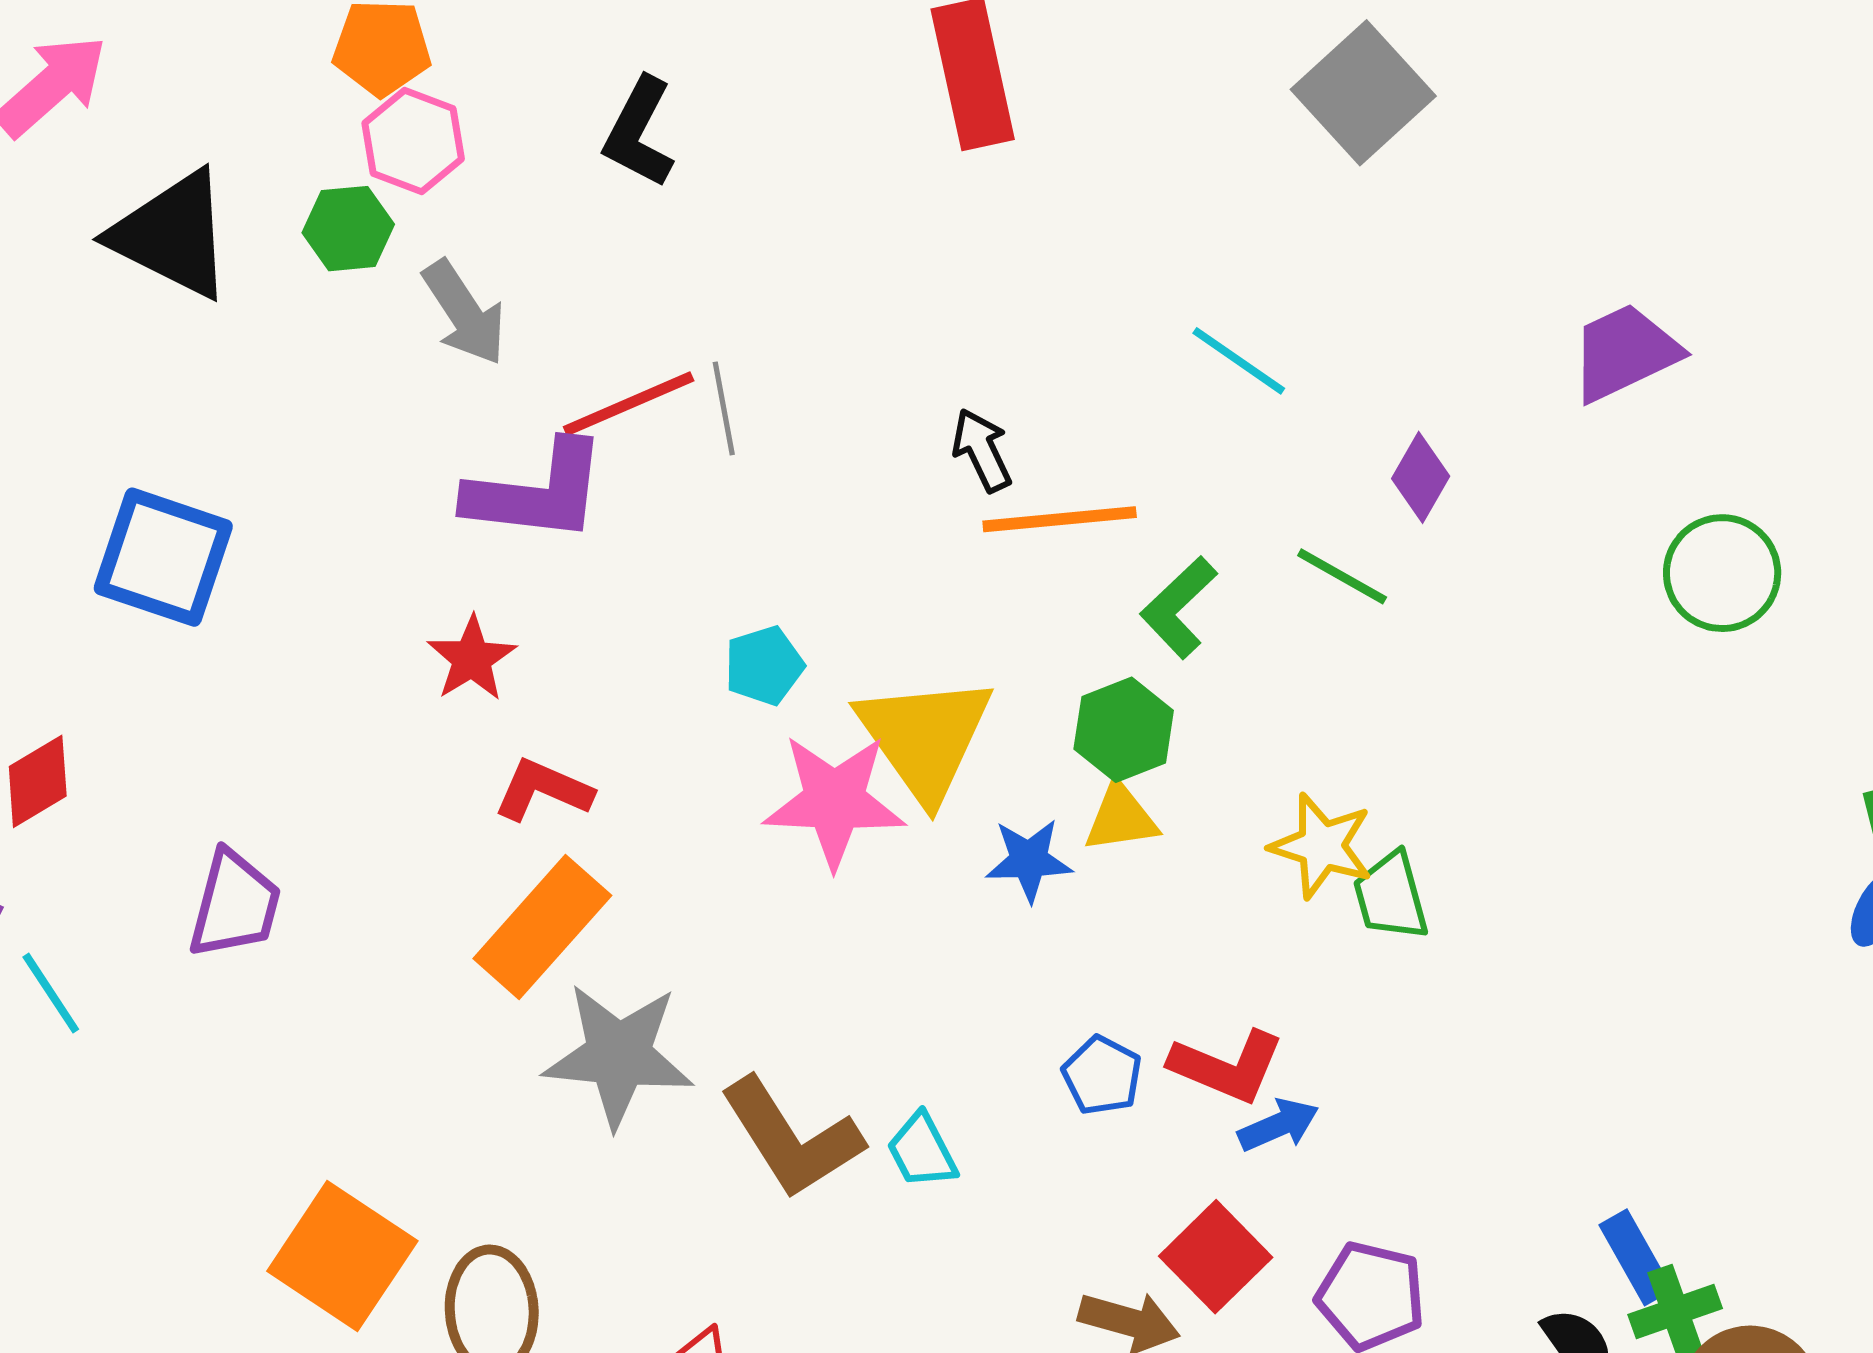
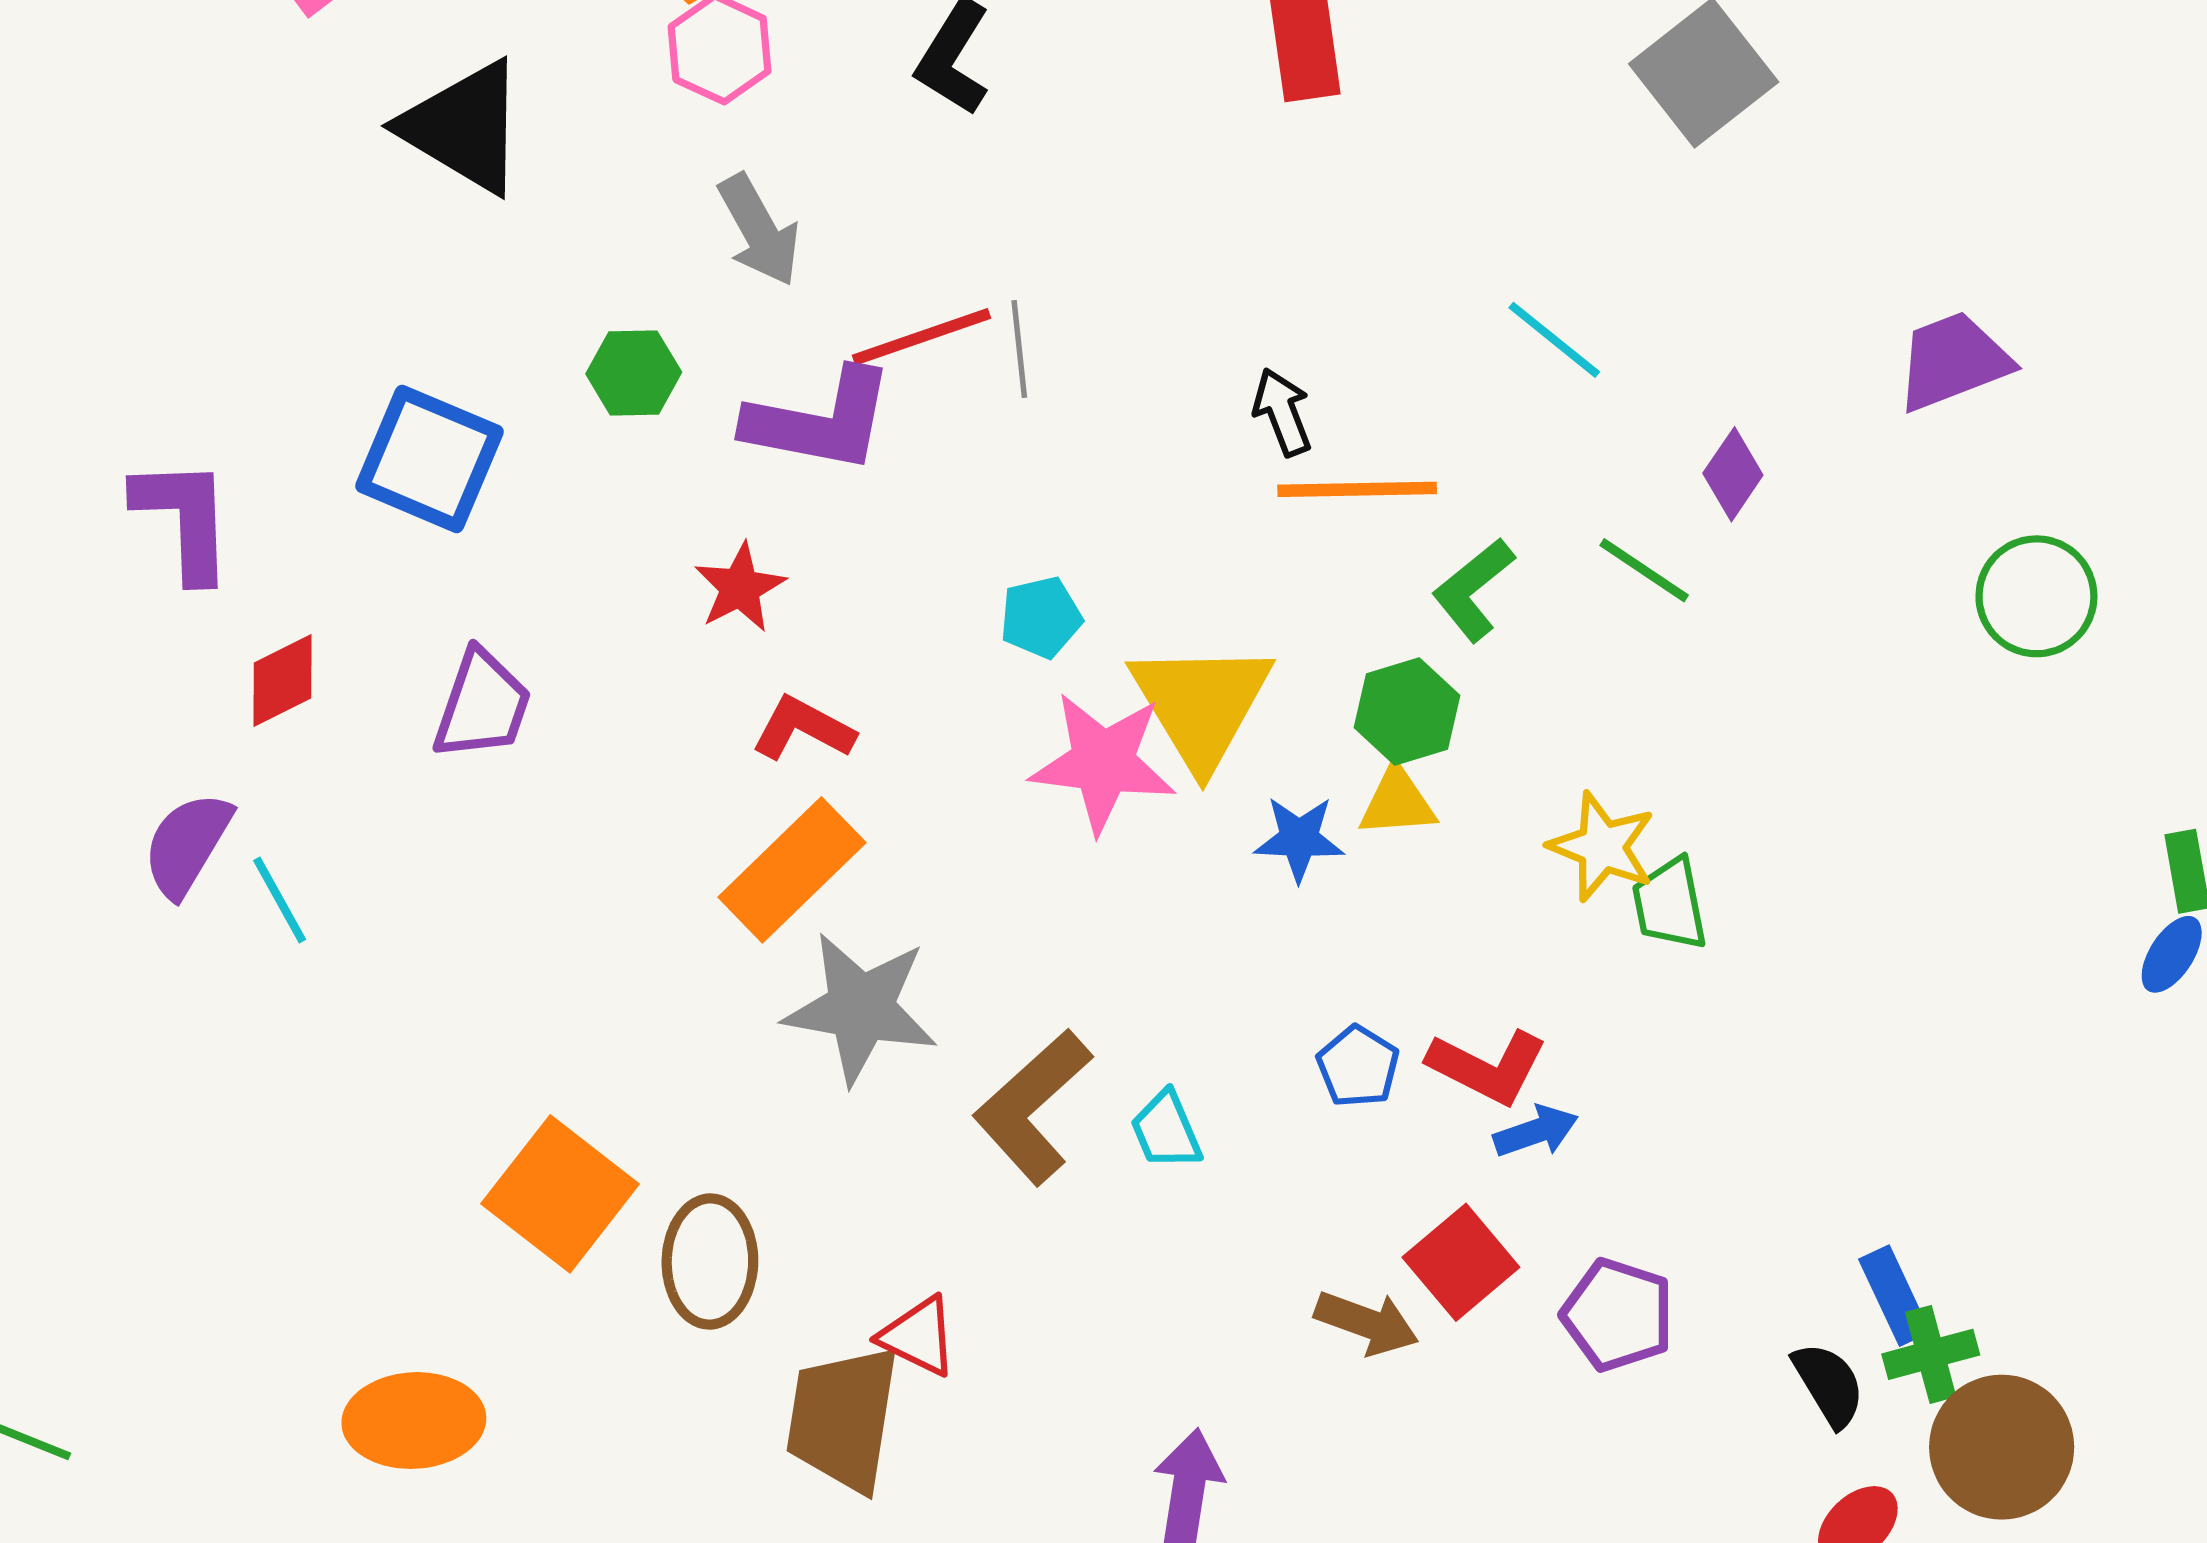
green hexagon: (348, 229) -> (634, 373), moved
purple trapezoid: (235, 905) -> (482, 705), moved
brown L-shape: (792, 1138) -> (1033, 1107), turned 76

